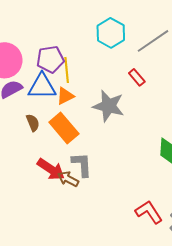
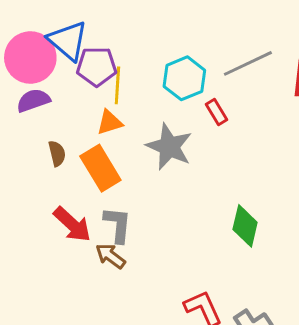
cyan hexagon: (111, 33) -> (184, 78), moved
blue triangle: (42, 86) -> (68, 41), moved, turned 32
brown arrow: (68, 179) -> (111, 256), moved

